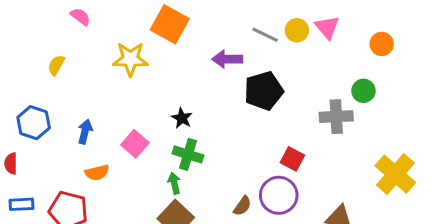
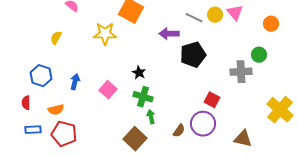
orange semicircle: (97, 173) -> (56, 110), moved
green arrow: (174, 183) -> (151, 117), moved

